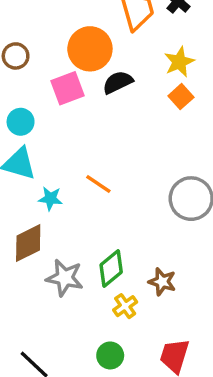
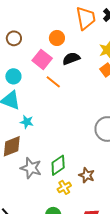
orange circle: (90, 49) -> (57, 38), size x0.6
pink square: (68, 88) -> (42, 59), turned -36
orange line: (98, 184) -> (53, 82), moved

